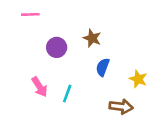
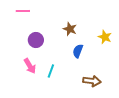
purple circle: (57, 47) -> (36, 40), moved
yellow star: (138, 79) -> (105, 37), moved

